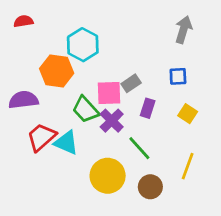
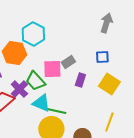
yellow square: (188, 114) -> (109, 84), size x1.5
purple cross: (112, 121) -> (19, 89), moved
cyan triangle: (66, 143) -> (41, 103), moved
green line: (139, 148) -> (56, 111), moved, turned -36

